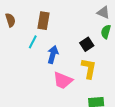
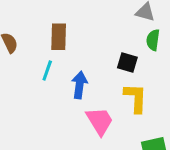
black square: (87, 44) -> (127, 63), turned -32
pink trapezoid: (63, 80) -> (100, 121), turned -135

